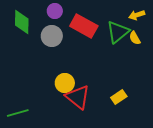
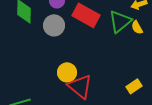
yellow rectangle: (119, 97) -> (134, 86), moved

